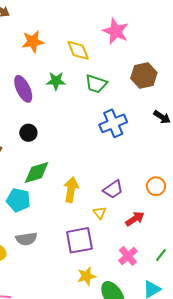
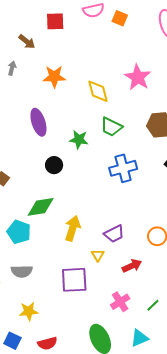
green star: (56, 81) -> (79, 140), moved
black circle: (28, 133) -> (54, 165), moved
yellow star: (86, 276) -> (29, 311), moved

